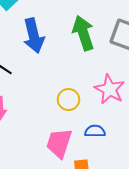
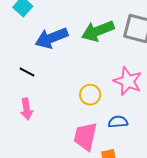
green arrow: (83, 33) -> (98, 31), turned -88
blue arrow: (34, 36) -> (51, 38), turned 88

